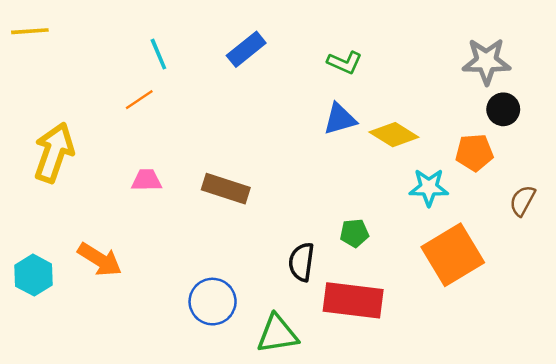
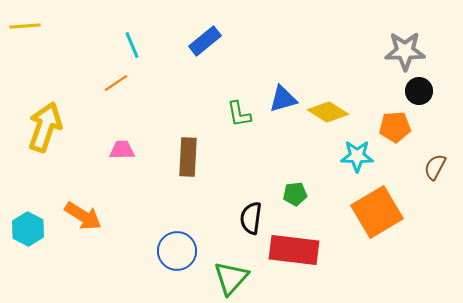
green L-shape: (345, 62) -> (239, 114), moved, turned 56
brown rectangle: (226, 189) -> (188, 157), turned 75
green triangle: (277, 334) -> (231, 278), turned -39

